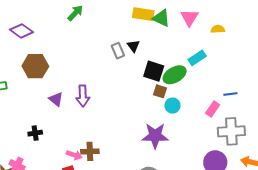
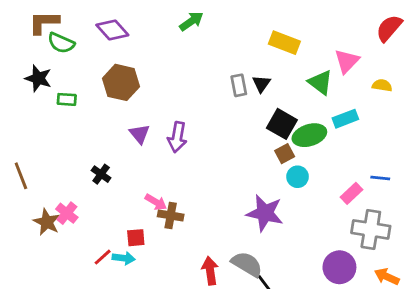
green triangle: (161, 18) -> (320, 82), moved
brown square: (160, 91) -> (285, 154), turned 32
black cross: (35, 133) -> (101, 174), turned 32
pink arrow: (74, 155) -> (156, 202), moved

